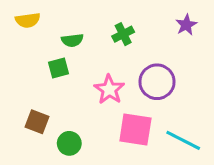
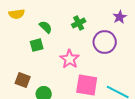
green semicircle: (72, 40) -> (46, 27), turned -128
purple circle: (157, 82) -> (105, 42), moved

